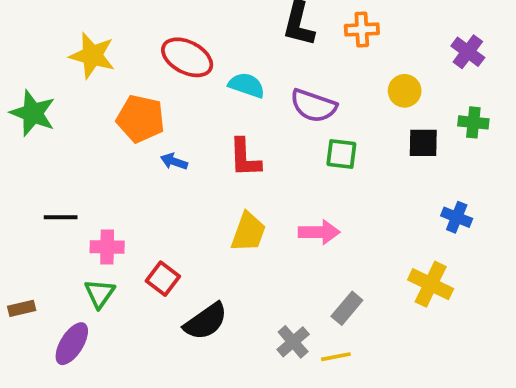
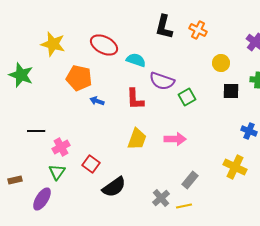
orange cross: (362, 29) -> (198, 30), turned 30
purple semicircle: (313, 106) -> (162, 81), moved
green square: (341, 154) -> (187, 97), turned -36
pink cross: (107, 247) -> (61, 147), turned -30

